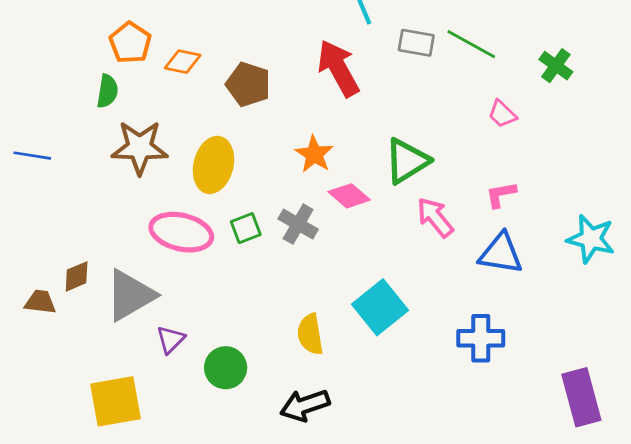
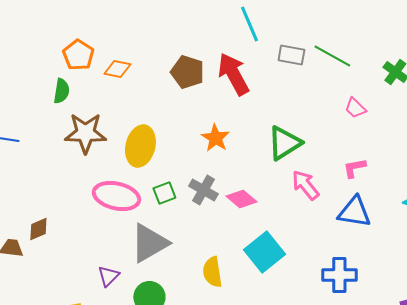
brown pentagon: (248, 84) -> (187, 72), moved
pink diamond: (349, 196) -> (241, 199), moved
gray triangle: (130, 295) -> (149, 243), moved

